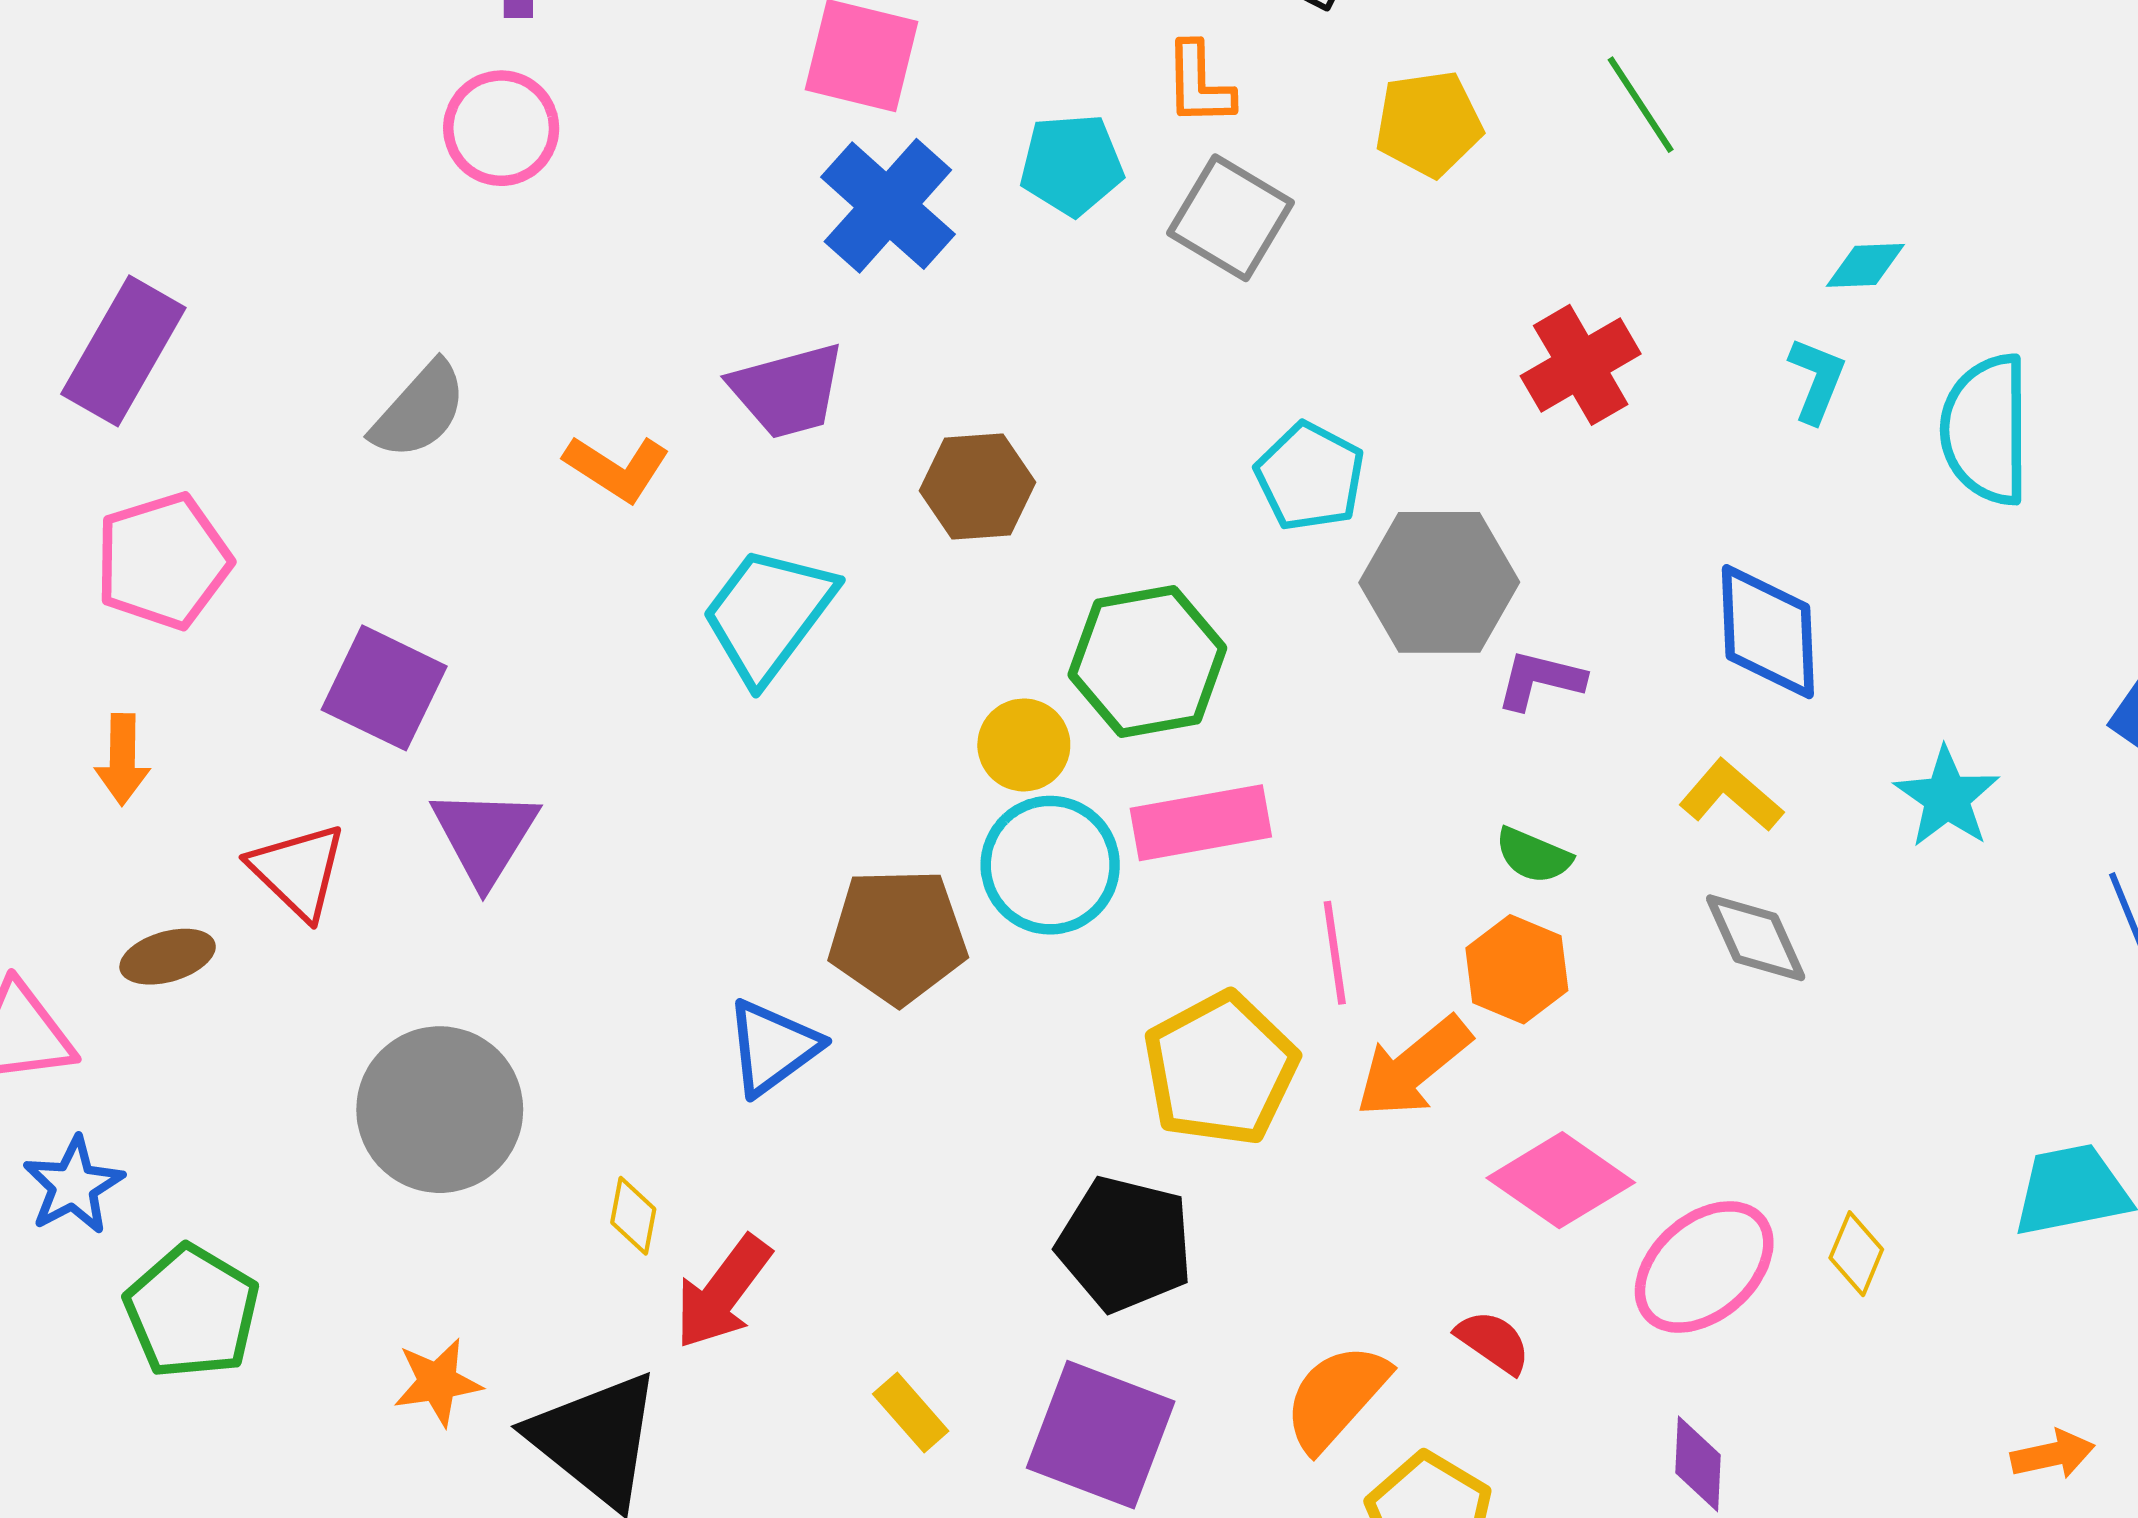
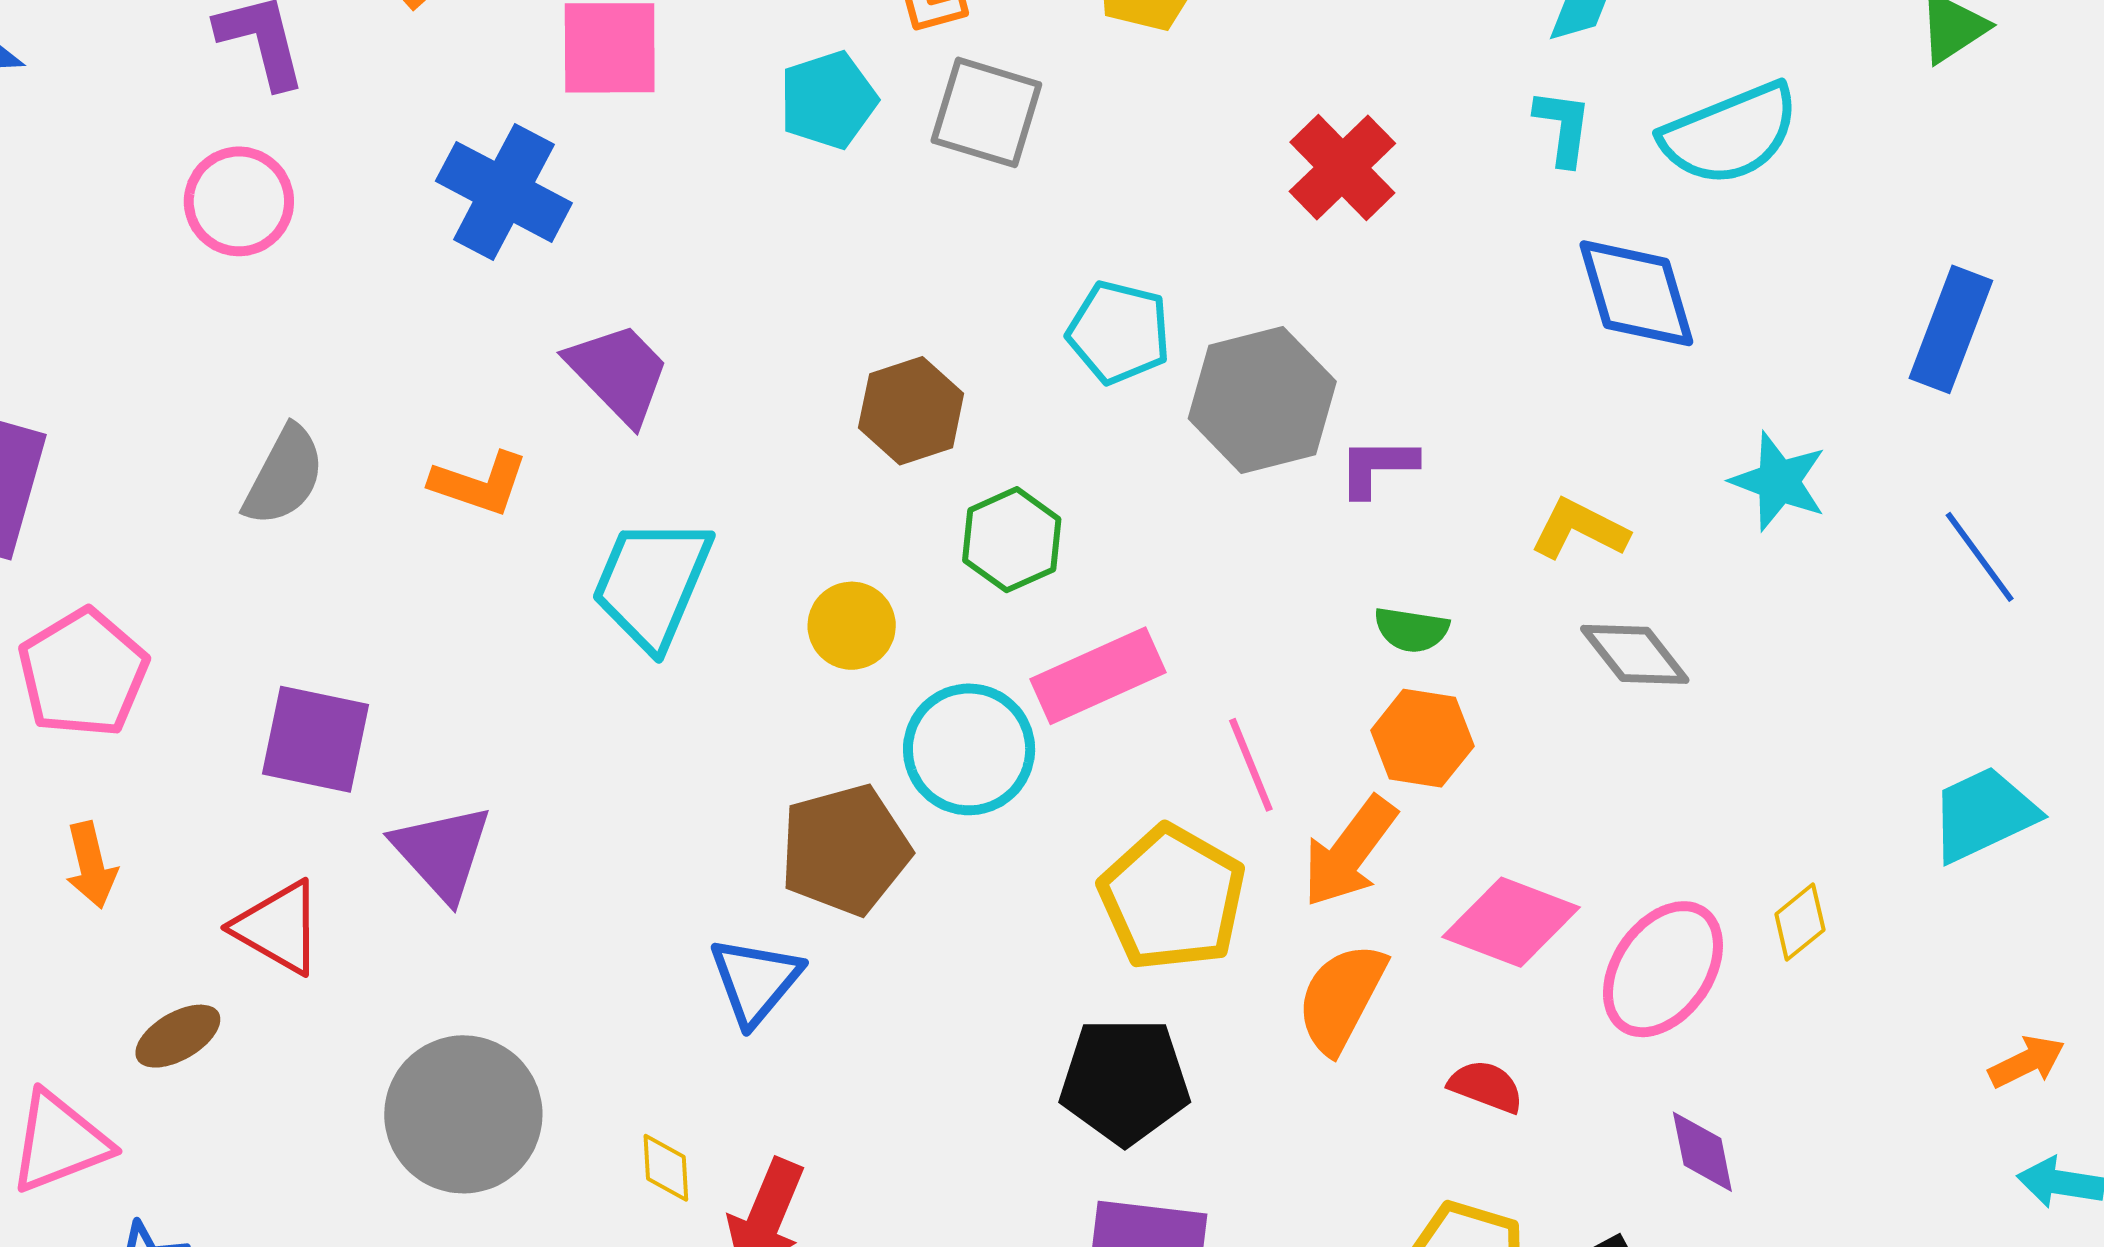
pink circle: (501, 128) -> (239, 201), moved
blue cross: (888, 206) -> (504, 192), moved
purple trapezoid: (788, 391) -> (619, 373), turned -105
cyan semicircle: (1986, 430) -> (1730, 134), turned -98
brown hexagon: (978, 487) -> (911, 411), moved
blue diamond: (1768, 632) -> (1636, 293), moved
green hexagon: (1147, 661) -> (1012, 540), size x0.7
yellow circle: (1024, 745) -> (852, 626), moved
yellow diamond: (1856, 1254) -> (1800, 922), turned 42
orange semicircle: (1336, 1397) -> (1341, 998), moved

